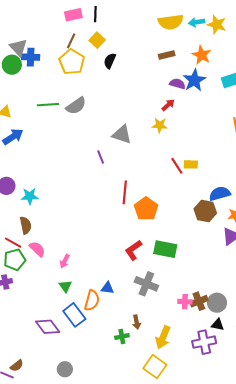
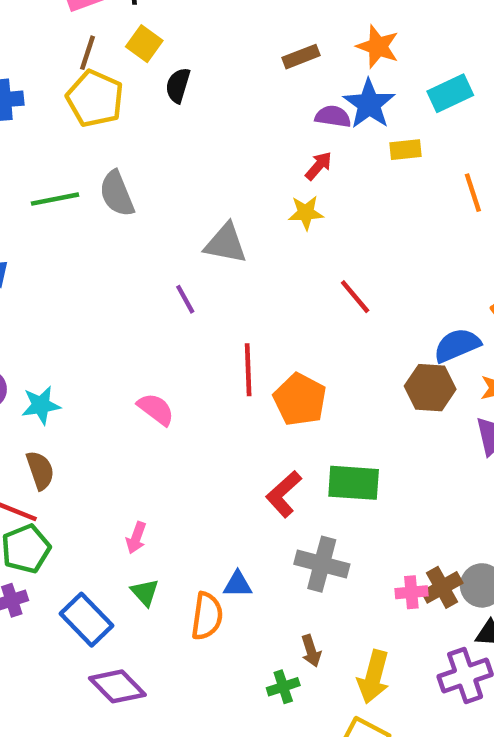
gray semicircle: (76, 106) -> (117, 194), turned 110
yellow rectangle: (191, 164) -> (406, 150), moved
pink semicircle: (37, 249) -> (156, 409), moved
blue rectangle: (74, 315) -> (87, 620), moved

